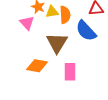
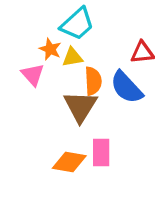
orange semicircle: (65, 15) -> (93, 81), moved
orange diamond: (37, 66) -> (69, 162), moved

